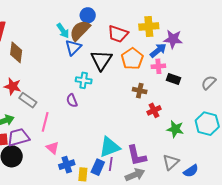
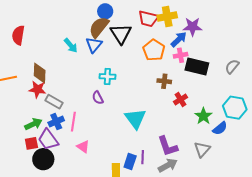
cyan arrow: (63, 31) -> (71, 45), moved
red trapezoid: (118, 34) -> (148, 19), moved
brown diamond: (16, 52) -> (40, 73), moved
black triangle: (101, 60) -> (121, 34), moved
black rectangle: (174, 79) -> (197, 66), size x1.6
green star: (175, 129) -> (203, 116), turned 30
purple trapezoid: (18, 137) -> (48, 140), turned -105
cyan triangle: (110, 147) -> (135, 119), moved, turned -40
blue cross: (67, 165) -> (56, 122), moved
blue semicircle: (191, 171) -> (220, 128), moved

